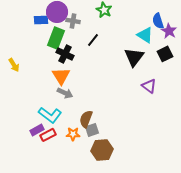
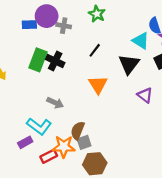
green rectangle: (56, 38) -> (38, 60), moved
black line: (93, 40) -> (95, 50), moved
orange triangle: (61, 76) -> (98, 85), moved
orange star: (73, 134) -> (64, 147), size x1.5
red rectangle: (48, 135) -> (49, 156), moved

